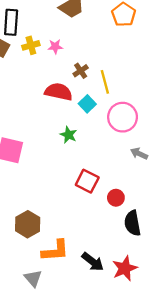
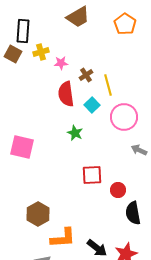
pink star: (55, 47) -> (61, 63), moved
red semicircle: (59, 92) -> (66, 94), turned -110
red square: (87, 181) -> (92, 175), turned -30

